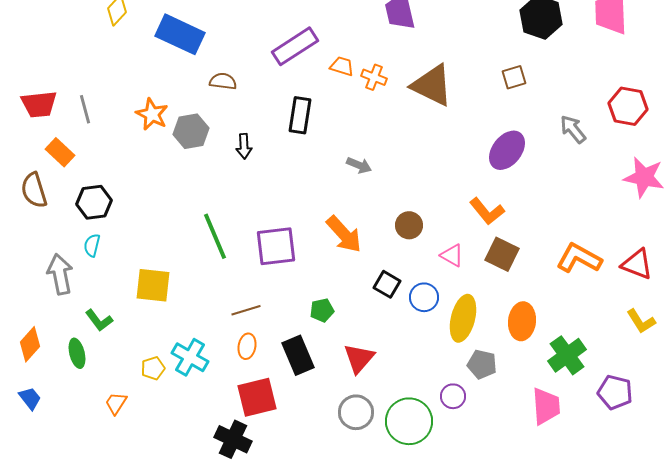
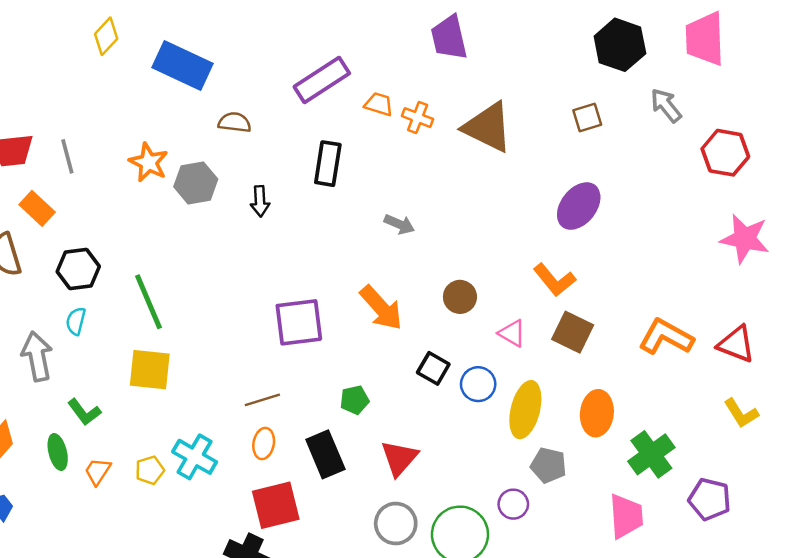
gray arrow: (573, 129) -> (666, 105), moved
green line: (215, 236) -> (149, 302), moved
orange trapezoid: (116, 403) -> (98, 471), moved

